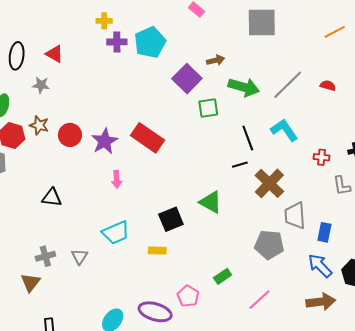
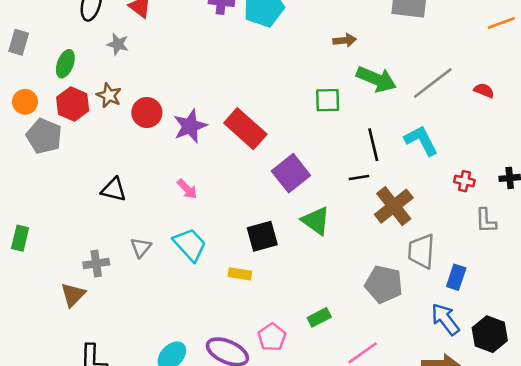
purple square: (187, 79) -> (291, 173), moved
pink arrow: (117, 179) -> (187, 189), moved, turned -48
cyan trapezoid: (116, 233) -> (190, 245), turned -116
gray triangle: (80, 257) -> (141, 247), moved

